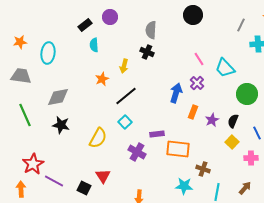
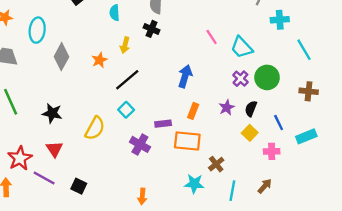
cyan semicircle: (94, 45) -> (115, 13), moved
purple cross: (197, 83) -> (240, 79), moved
gray diamond: (58, 97) -> (61, 57), moved, turned -50
orange rectangle: (193, 112) -> (193, 111), moved
brown cross: (203, 169) -> (216, 164), turned 32
red triangle: (103, 176) -> (54, 149), moved

